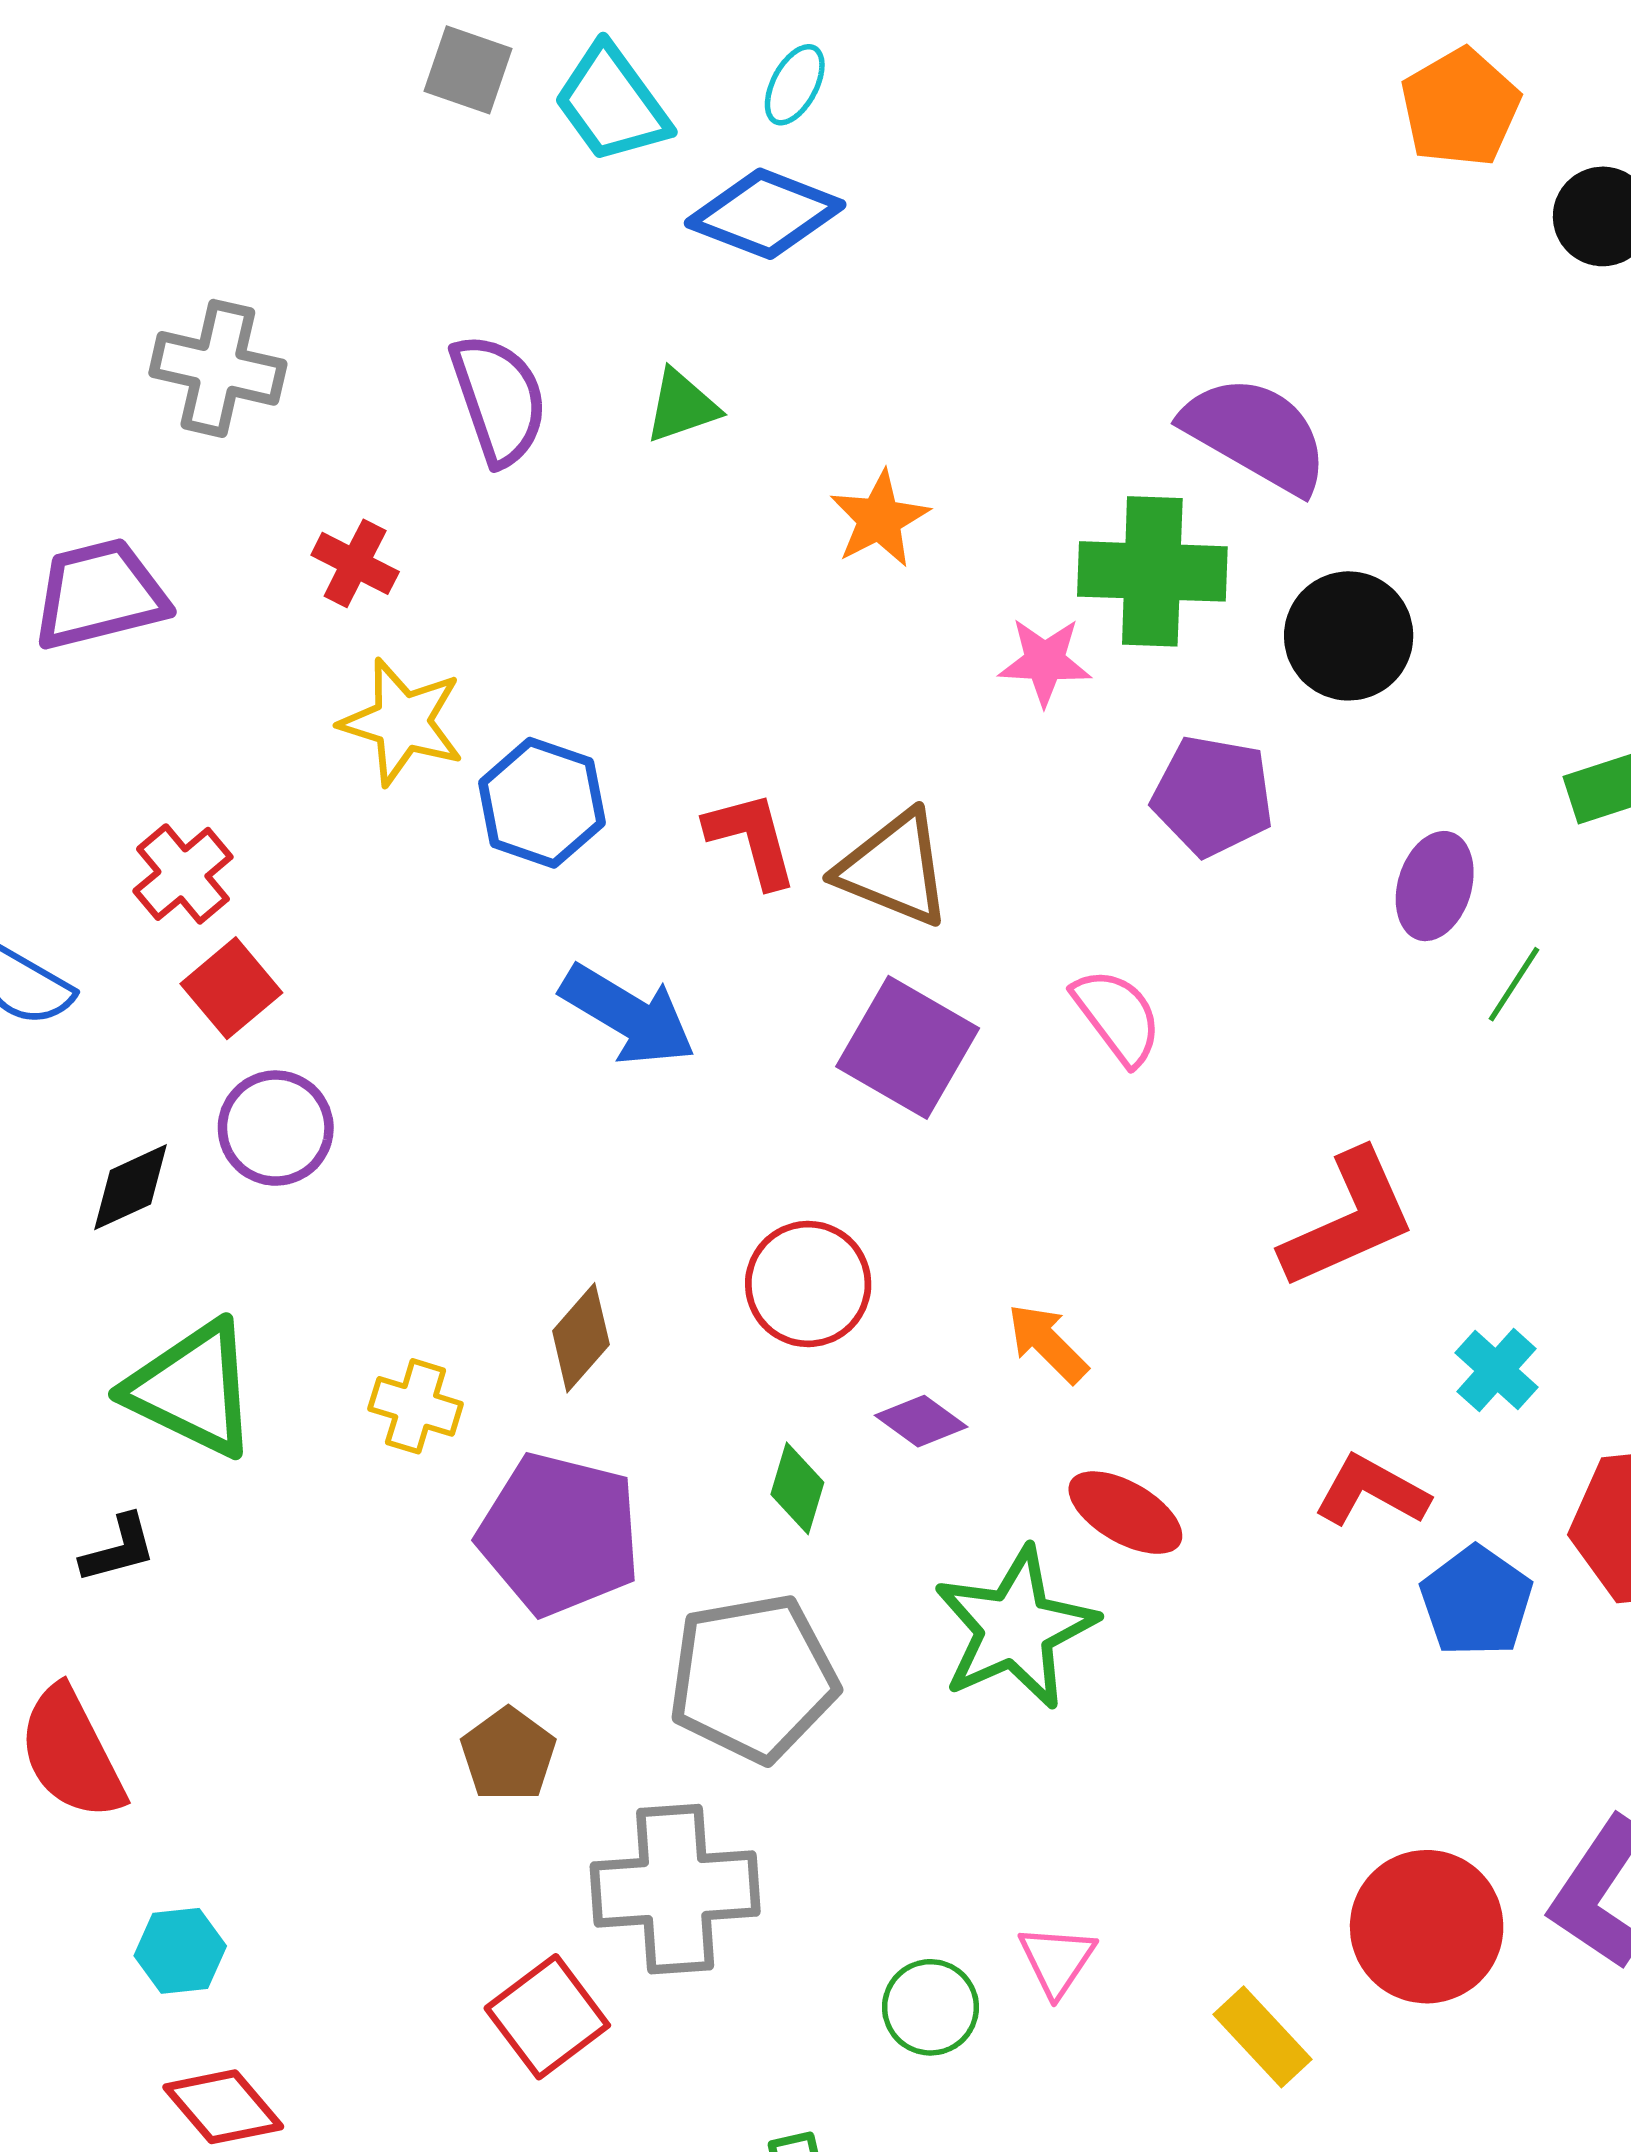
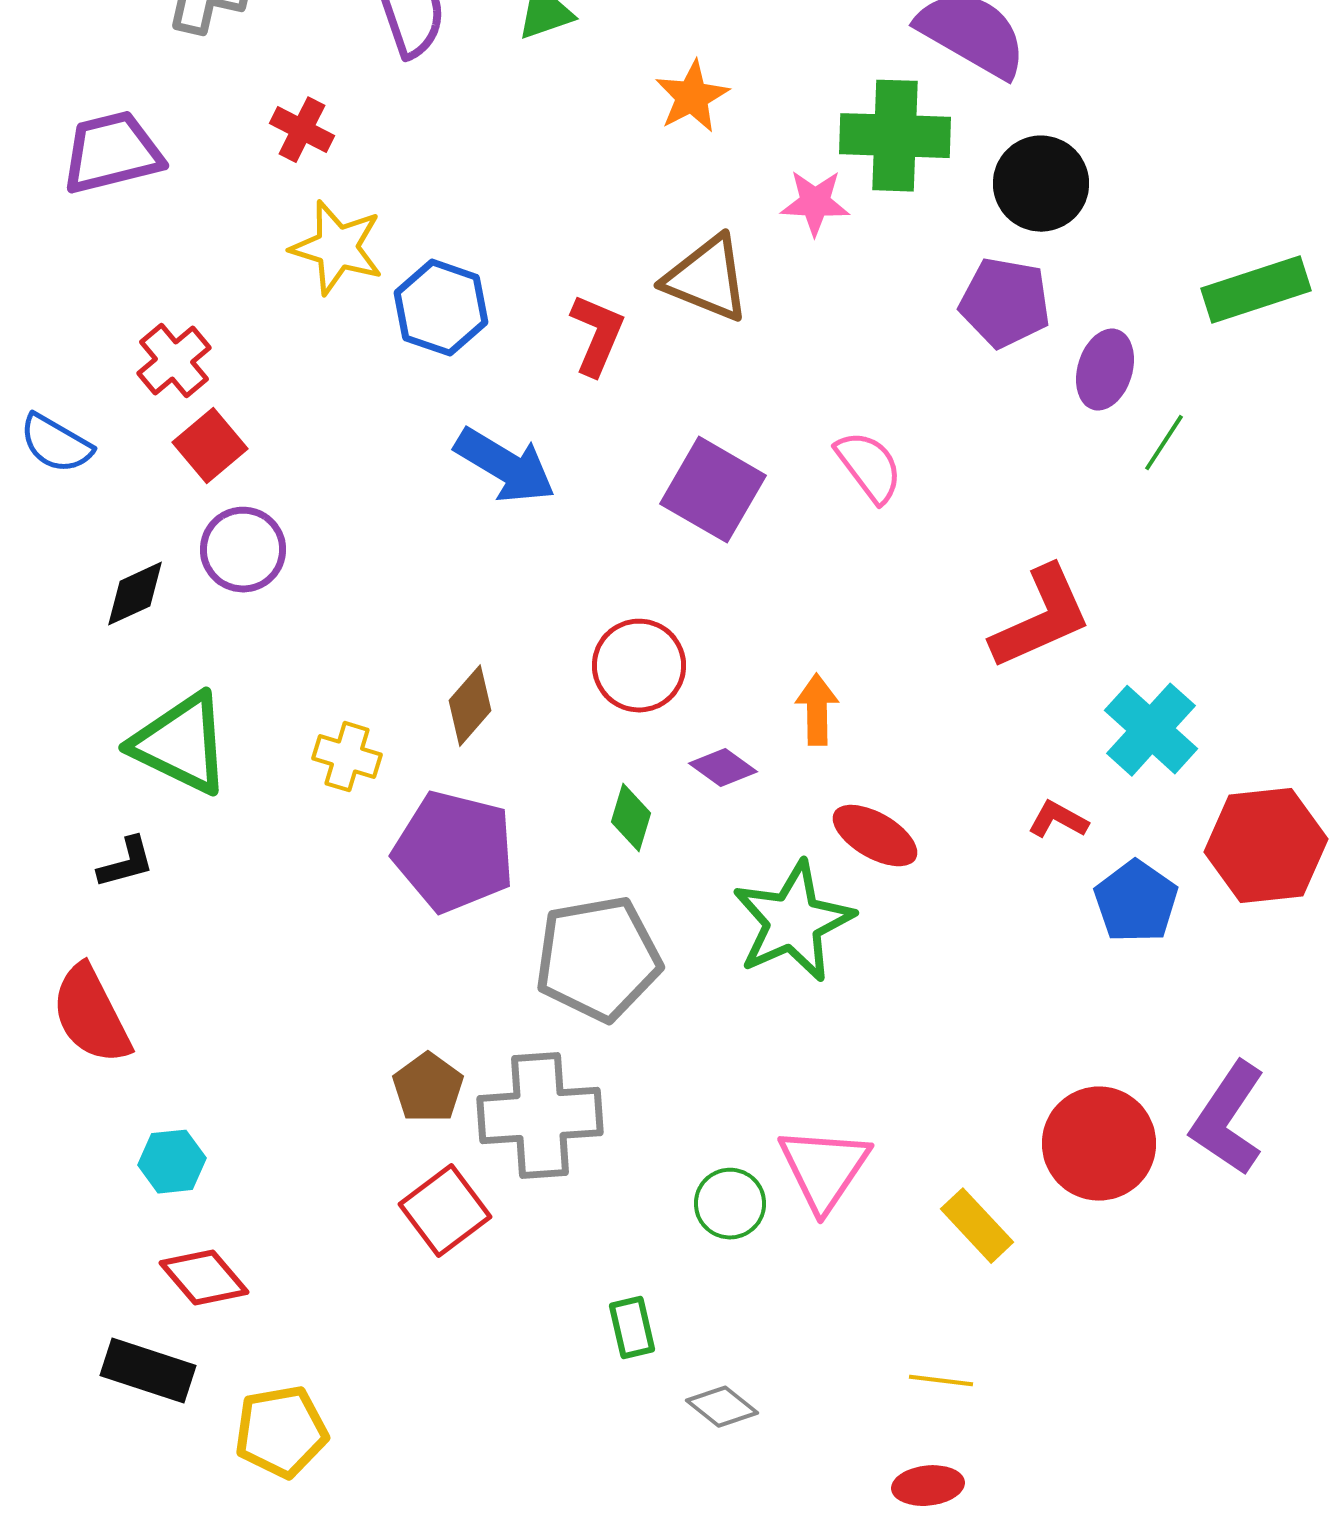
purple pentagon: (1213, 796) -> (1005, 303), moved
red L-shape: (752, 839) -> (597, 335), turned 38
brown triangle: (894, 869) -> (707, 279), moved
orange arrow: (1047, 1343) -> (817, 710), turned 44
cyan cross: (1497, 1370) -> (1151, 730), size x1.5
red L-shape: (1371, 1491) -> (1058, 820), size x0.7
brown pentagon: (508, 1755) -> (428, 1088), moved
pink triangle: (1057, 1960) -> (824, 1169), size x1.6

